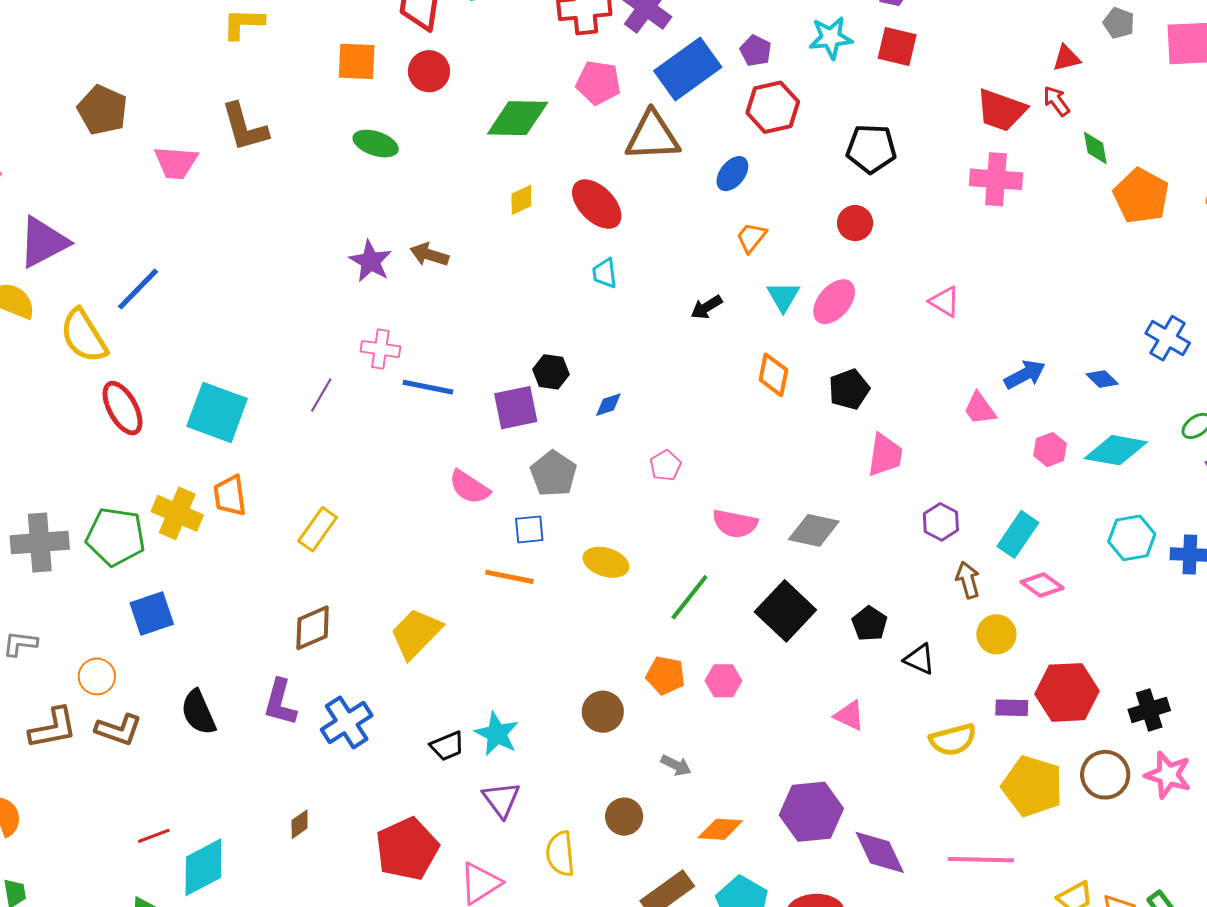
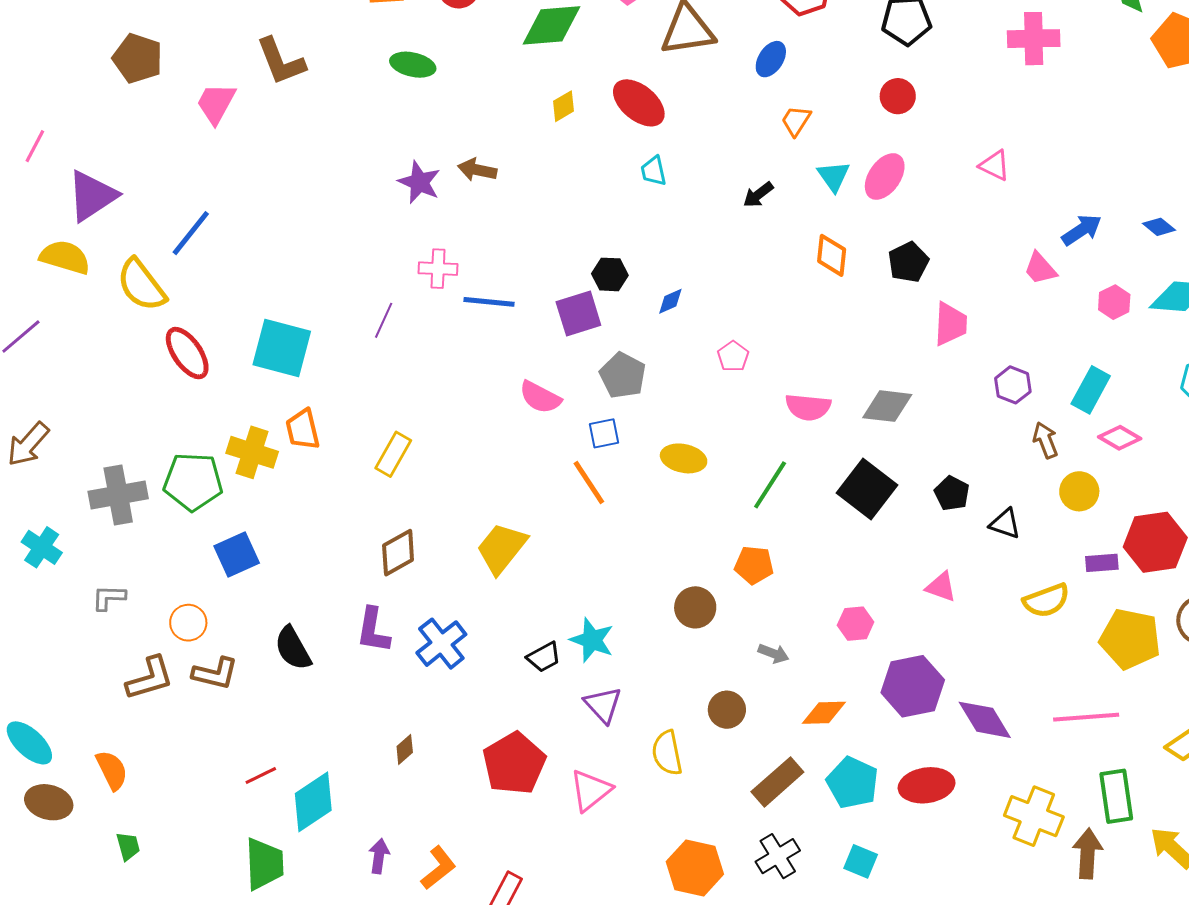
pink trapezoid: (176, 163) -> (216, 103), turned 120
orange line: (509, 577) -> (589, 483), turned 51
pink hexagon: (723, 681) -> (856, 624), moved

